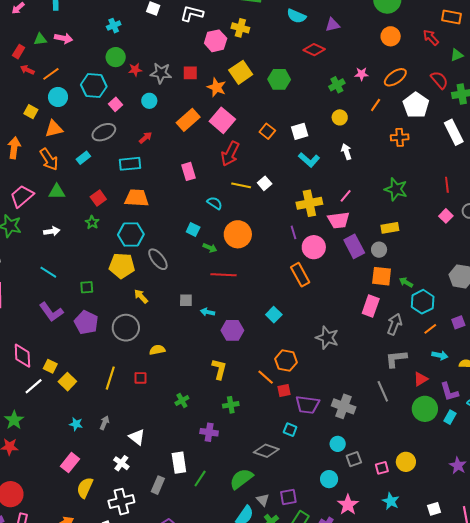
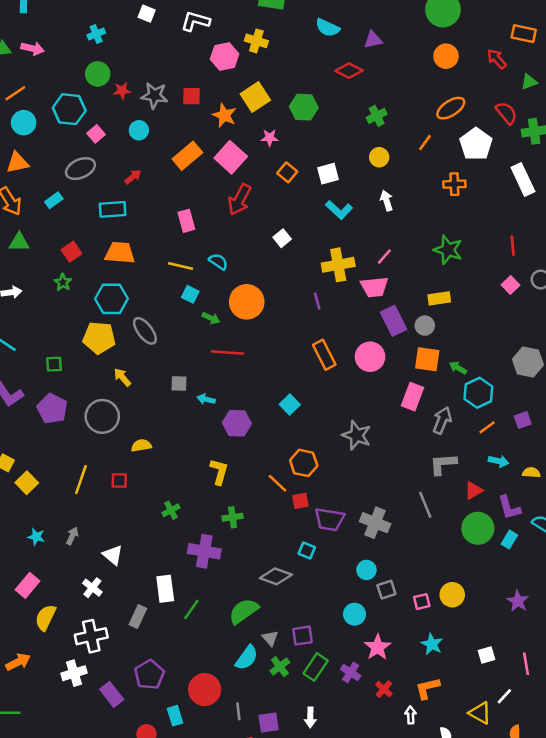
pink star: (361, 74) -> (270, 138), moved
yellow line: (241, 185) -> (181, 266), moved
pink circle: (314, 247) -> (370, 357), moved
purple cross: (209, 432) -> (204, 551), size x1.4

